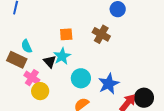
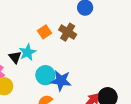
orange square: (66, 34) -> (45, 32), moved, turned -32
blue star: (109, 84) -> (61, 81), moved, turned 30

